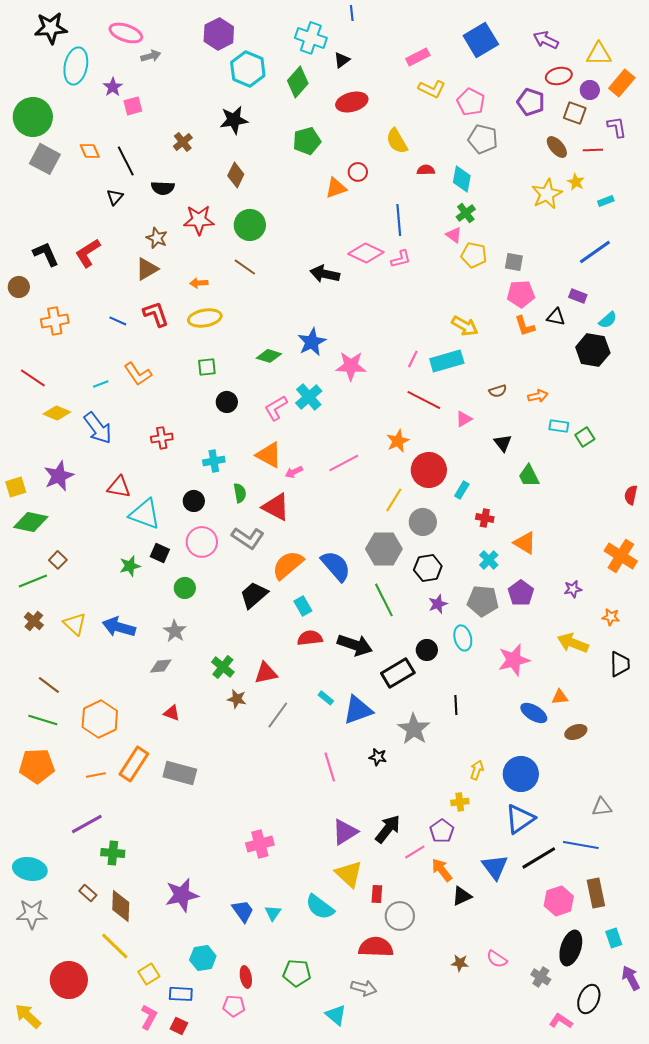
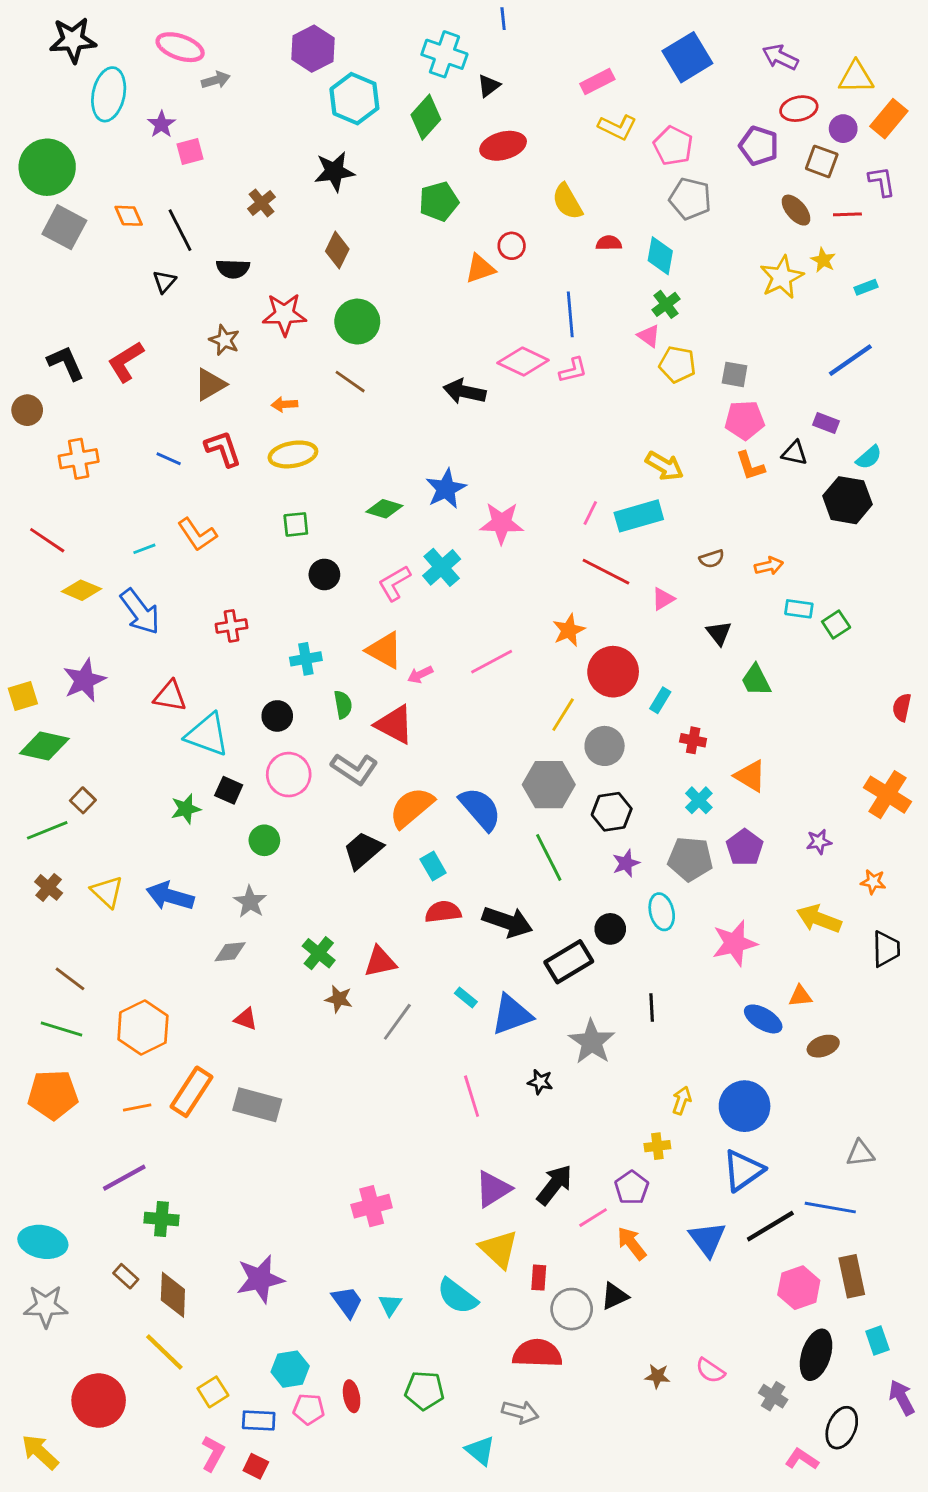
black triangle: (462, 896) -> (615, 1296), moved
pink pentagon: (234, 1006) -> (309, 1409), moved

